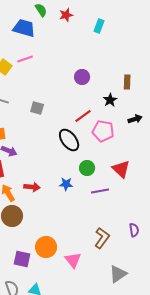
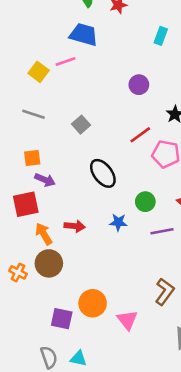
cyan rectangle: (99, 26) -> (161, 36), moved
blue trapezoid: (24, 28) -> (84, 35), moved
gray square: (37, 108) -> (81, 125), turned 32
black ellipse: (69, 140) -> (103, 173), moved

